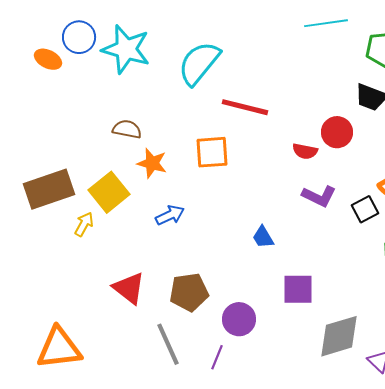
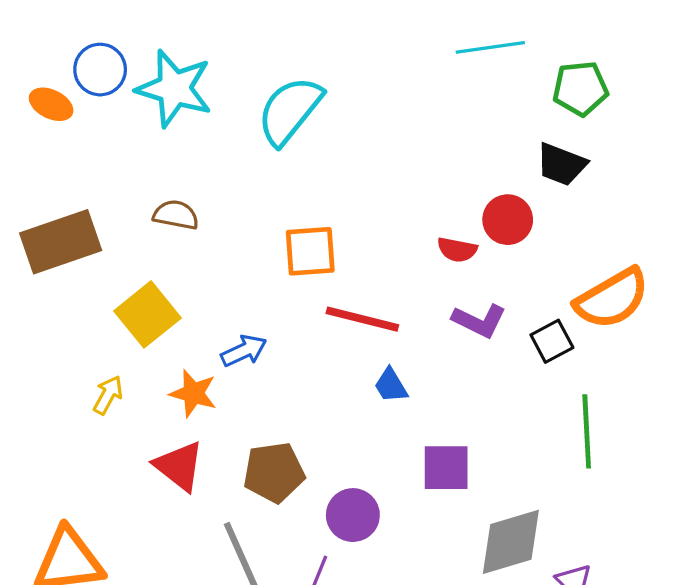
red line: (245, 107) -> (362, 319), moved
orange star: (152, 163) -> (193, 393), moved
brown rectangle: (49, 189) -> (61, 242), moved
yellow arrow: (84, 224) -> (108, 395), moved

